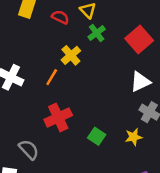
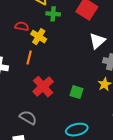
red semicircle: (60, 17) -> (22, 26), moved
green cross: (97, 33) -> (53, 14), turned -32

